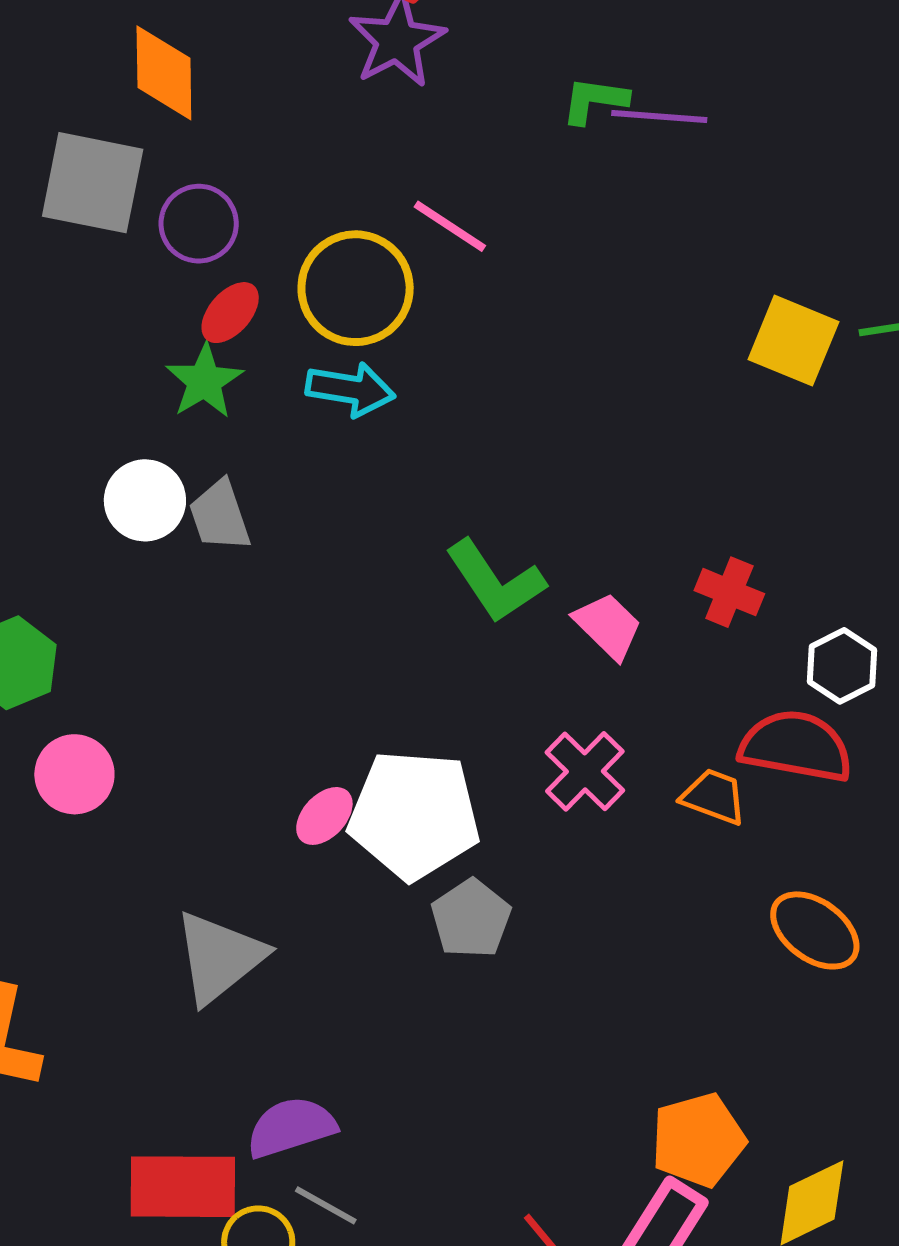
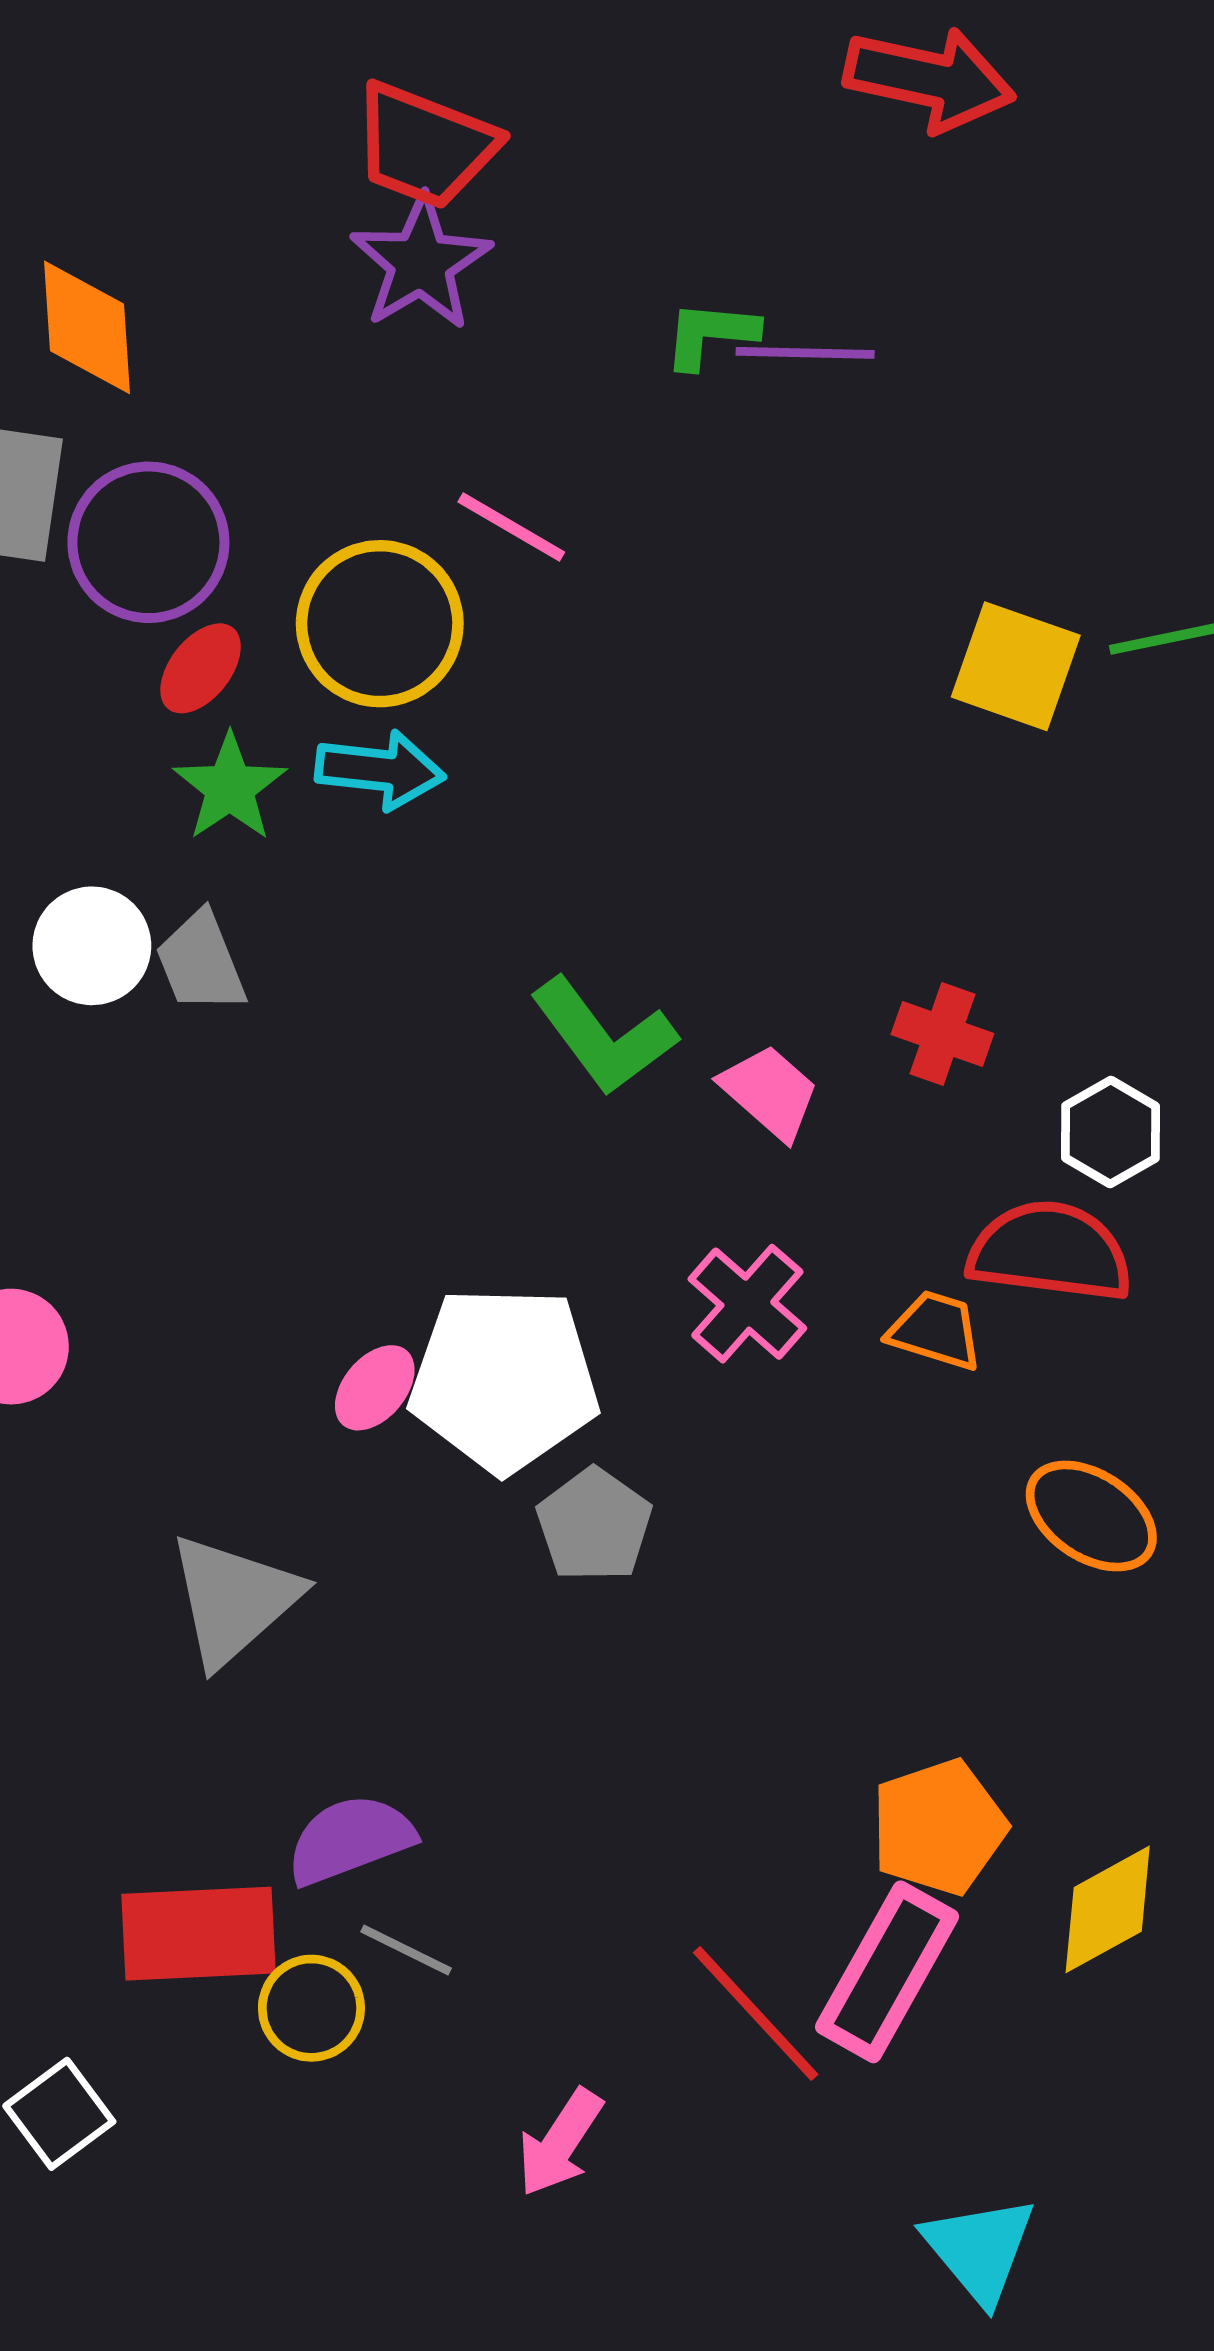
purple circle: (199, 224) -> (148, 542), size x1.4
green star: (204, 381) -> (230, 787), moved

